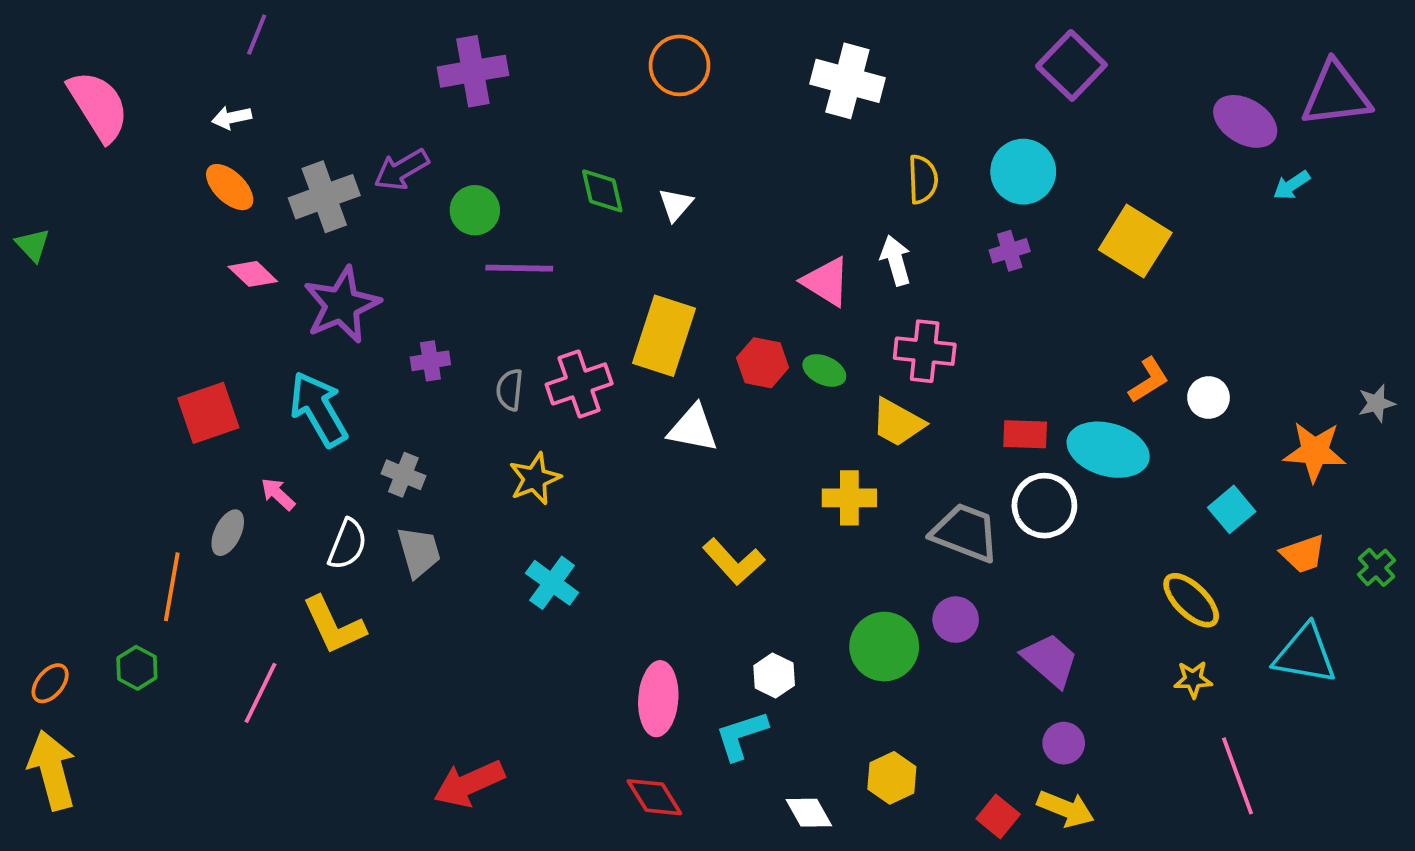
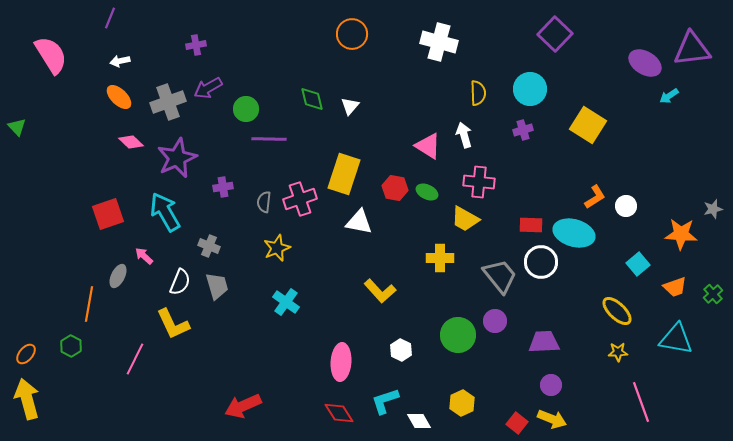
purple line: (257, 35) -> (110, 18), moved
purple cross: (473, 71) -> (196, 45), moved, size x0.6
gray trapezoid: (965, 533) -> (500, 276), turned 30
purple trapezoid: (1050, 660) -> (544, 342), turned -44
cyan L-shape: (741, 735) -> (385, 401), moved

